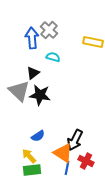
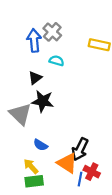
gray triangle: (19, 91) -> (20, 114), moved
blue semicircle: (38, 136) -> (41, 145), turned 64
blue line: (67, 168) -> (80, 179), moved

